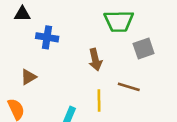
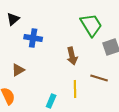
black triangle: (22, 14) -> (13, 19), turned -40
green trapezoid: (119, 21) -> (91, 25), turned -120

